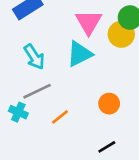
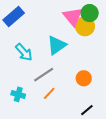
pink triangle: (89, 22) -> (73, 17), moved
gray line: (37, 91) -> (44, 75), moved

